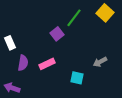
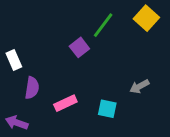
pink rectangle: (47, 64) -> (65, 103), moved

